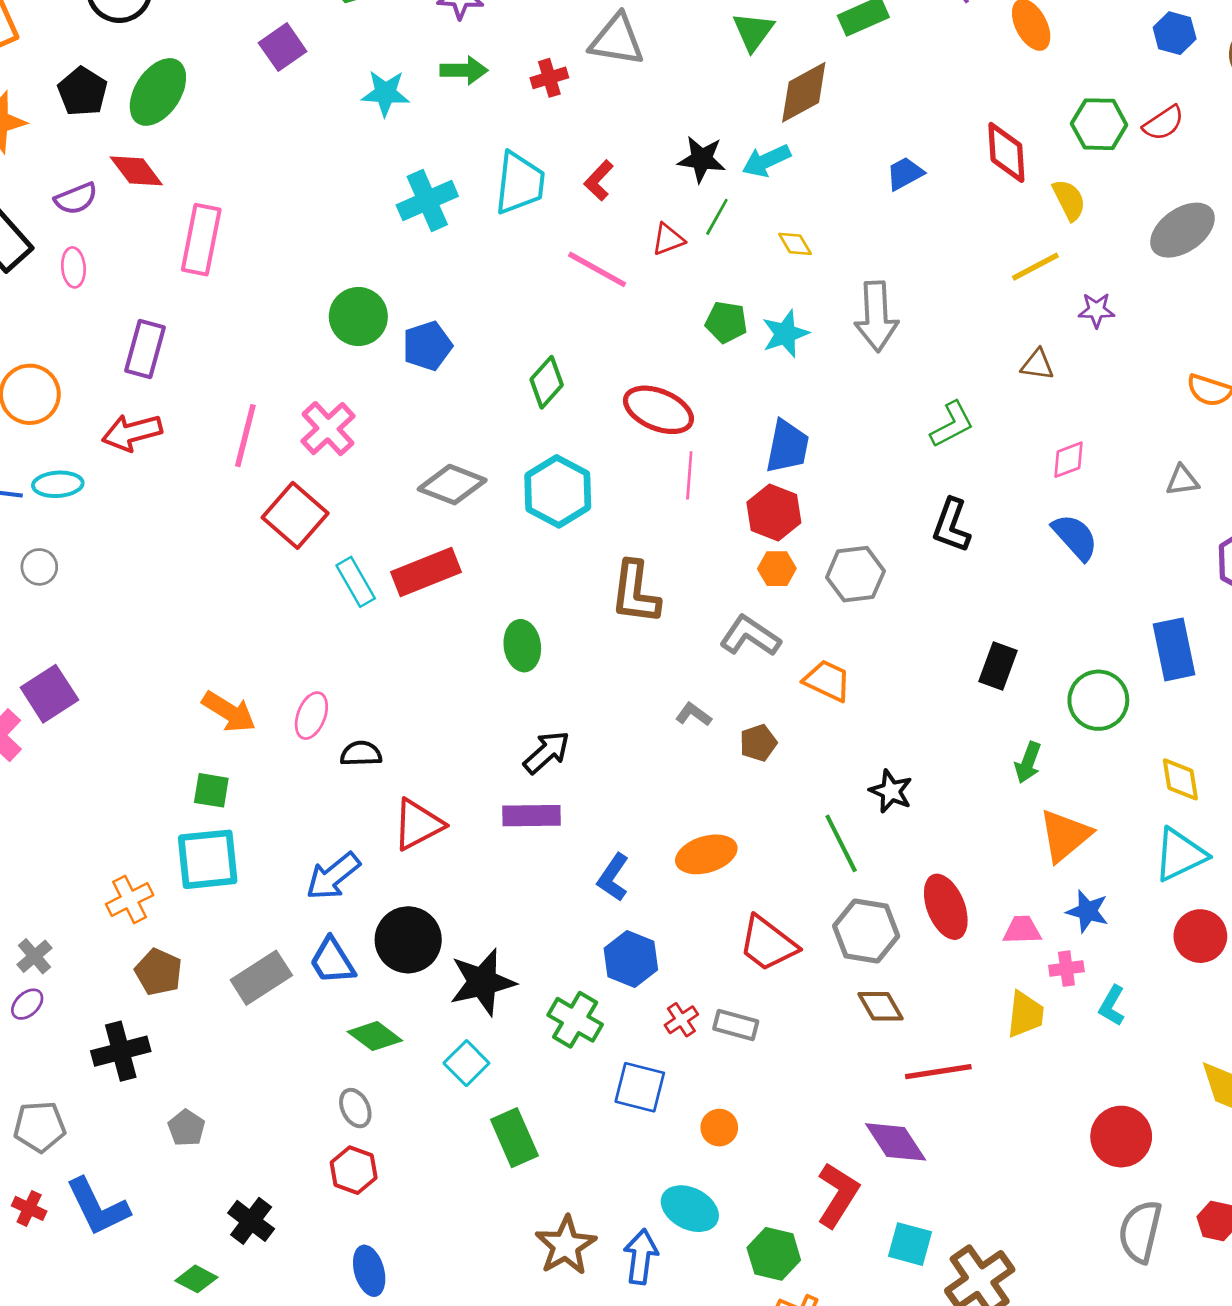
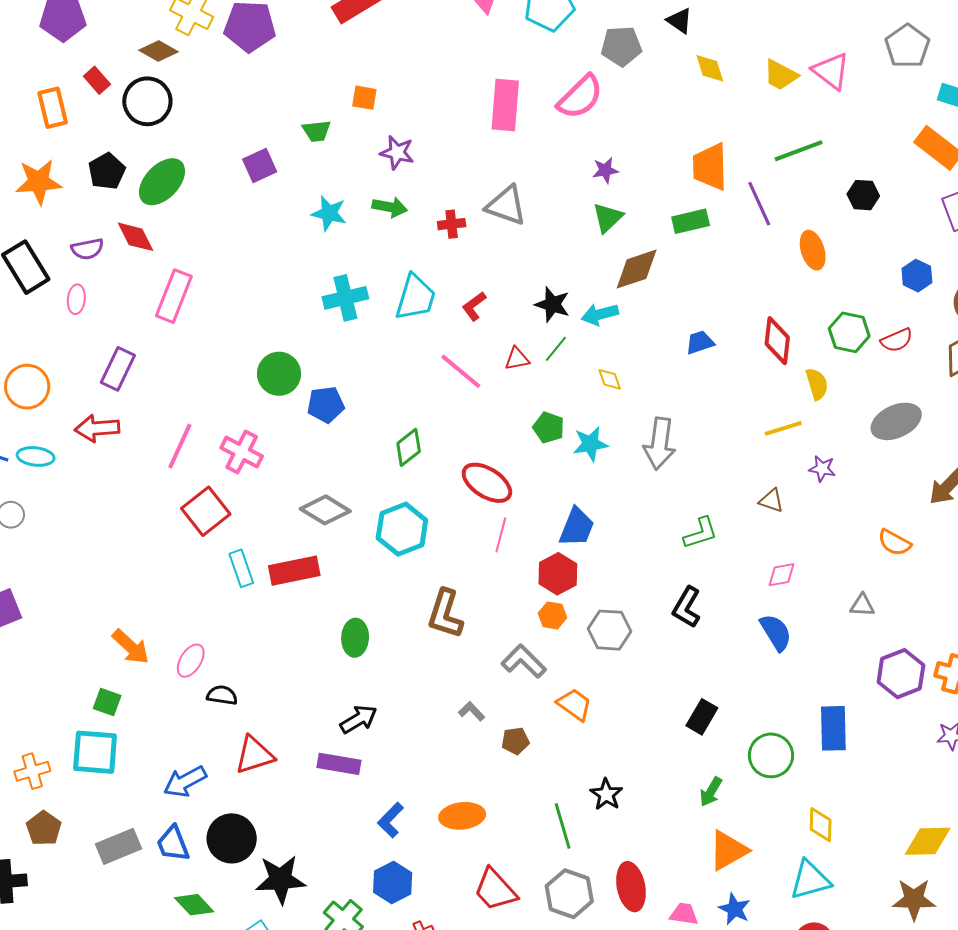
pink cross: (328, 429) -> (242, 452), turned -30

